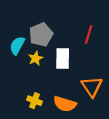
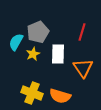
orange triangle: (92, 87) -> (83, 68), moved
yellow cross: (34, 101) -> (32, 93), size x1.5

